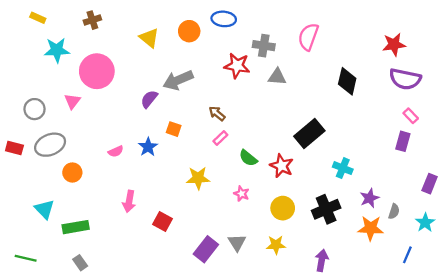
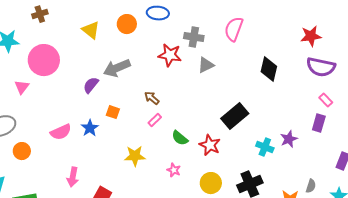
gray triangle: (277, 77) -> (206, 65), turned -30
pink semicircle: (116, 151) -> (61, 132), size x1.5
purple star: (369, 198) -> (289, 139), moved

